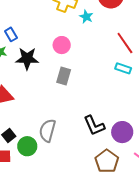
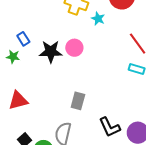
black star: (27, 59) -> (51, 52), moved
gray rectangle: (64, 76) -> (78, 101), moved

